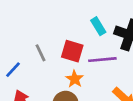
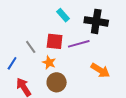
cyan rectangle: (98, 26) -> (63, 15), moved
orange star: (75, 79) -> (49, 62), moved

